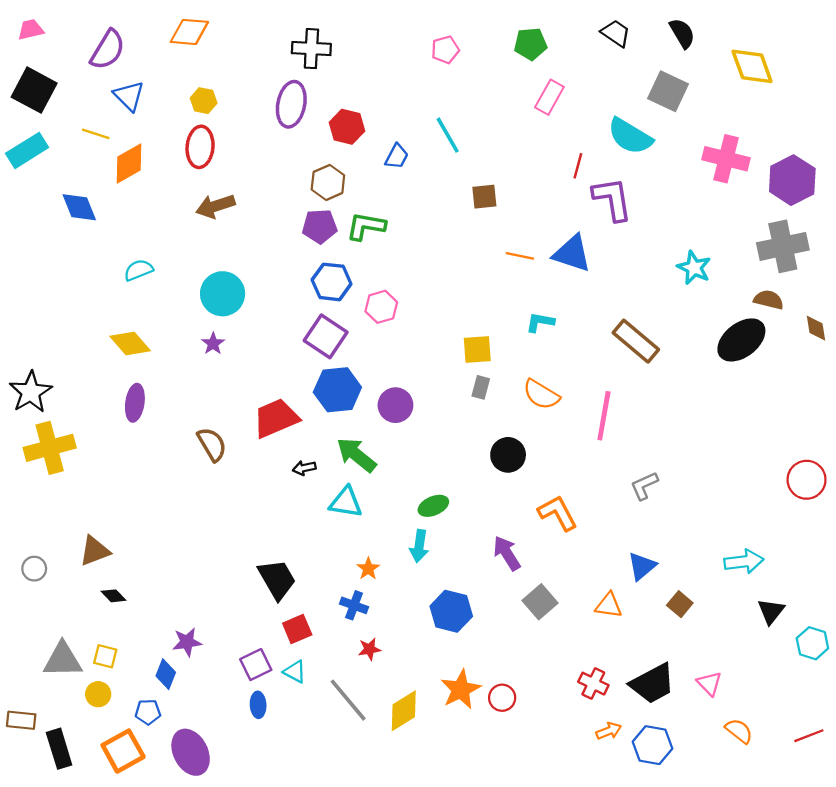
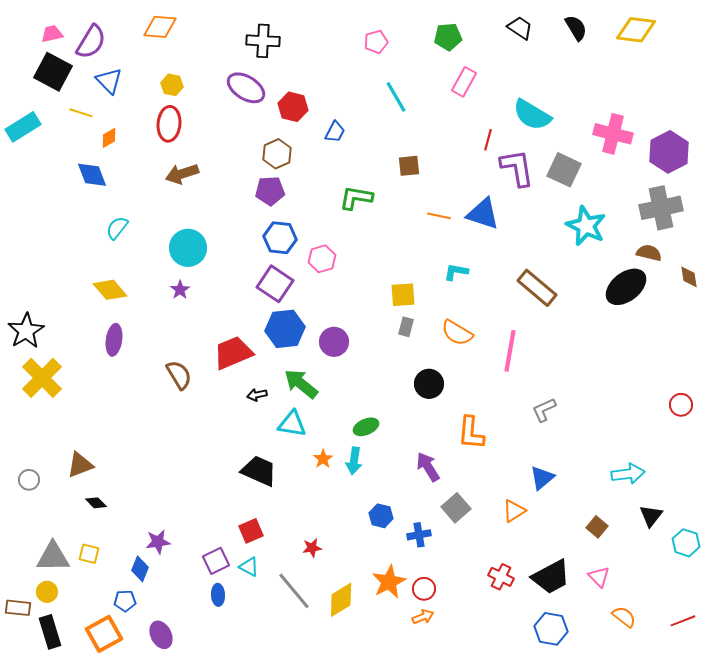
pink trapezoid: (31, 30) -> (52, 34), moved
yellow diamond: (752, 66) -> (636, 30), moved, turned -63
black square: (34, 90) -> (53, 72), moved
gray square: (668, 91) -> (564, 170), moved
purple ellipse: (291, 104) -> (246, 88), turned -69
cyan line: (448, 135) -> (396, 97), moved
orange diamond: (129, 163) -> (109, 138), size x0.6
blue diamond: (79, 207) -> (92, 175), moved
green L-shape: (366, 226) -> (356, 198), moved
cyan star: (694, 268) -> (586, 226), size x1.4
cyan semicircle: (138, 270) -> (117, 228), turned -30
yellow cross: (50, 448) -> (42, 378), turned -30
red circle: (807, 480) -> (681, 405), size x0.7
orange L-shape: (558, 513) -> (471, 433), turned -147
orange star: (368, 569) -> (323, 459), moved
black trapezoid: (277, 579) -> (259, 471), moved, turned -36
brown square: (680, 604) -> (597, 527), moved
blue cross: (354, 605) -> (419, 535), moved, turned -30
orange triangle: (609, 605) -> (514, 511), turned -40
blue hexagon: (451, 611) -> (381, 516), size x0.7
yellow circle: (98, 694) -> (47, 592), moved
orange arrow: (609, 731) -> (423, 617), moved
purple ellipse: (191, 752) -> (161, 635), size x0.7

